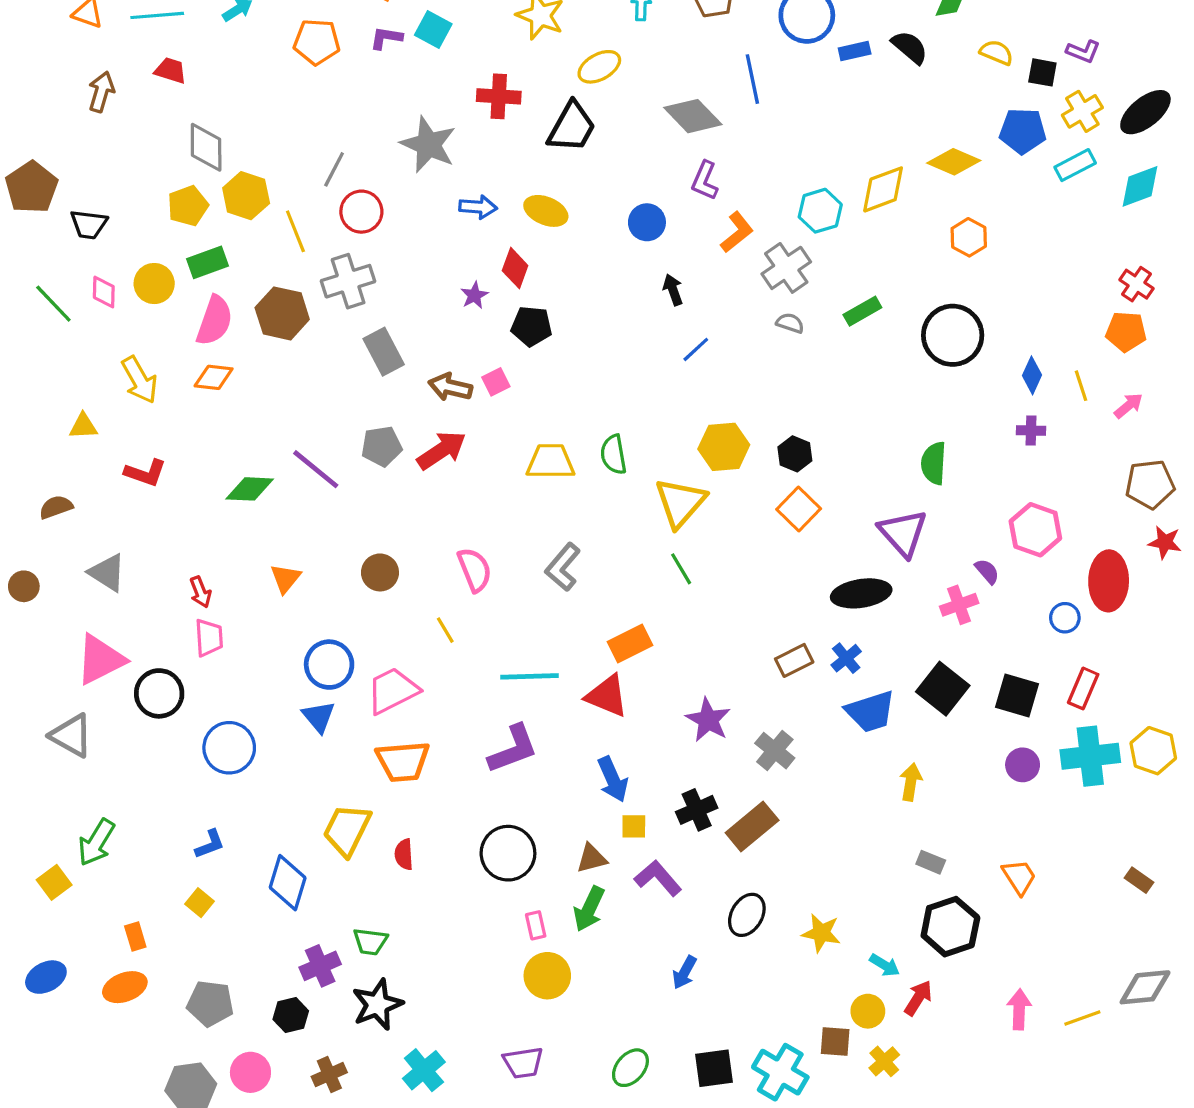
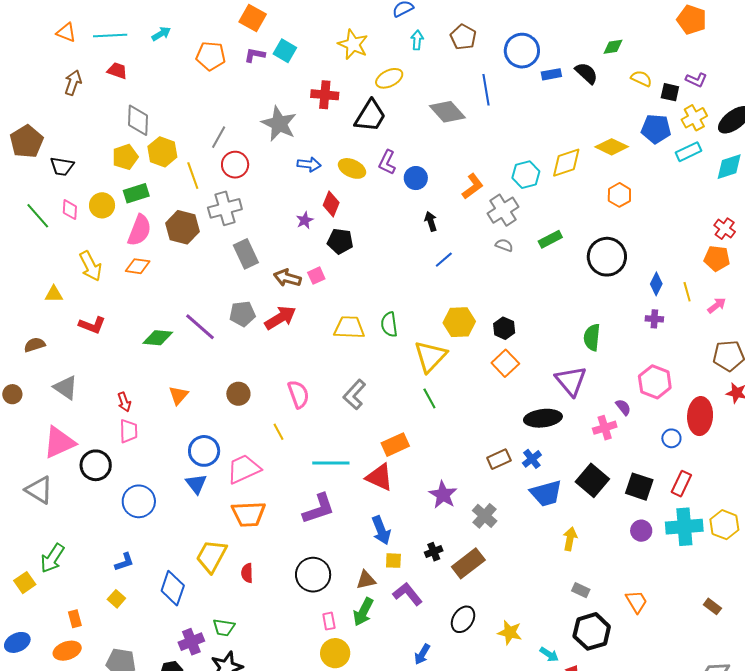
purple L-shape: (705, 181) -> (387, 162), moved
black cross: (697, 810) -> (434, 552), size x0.7

